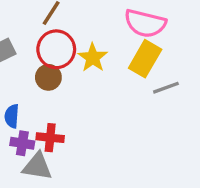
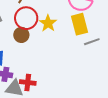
yellow rectangle: (145, 59) -> (79, 24), turned -45
red cross: (50, 138) -> (28, 82), moved

